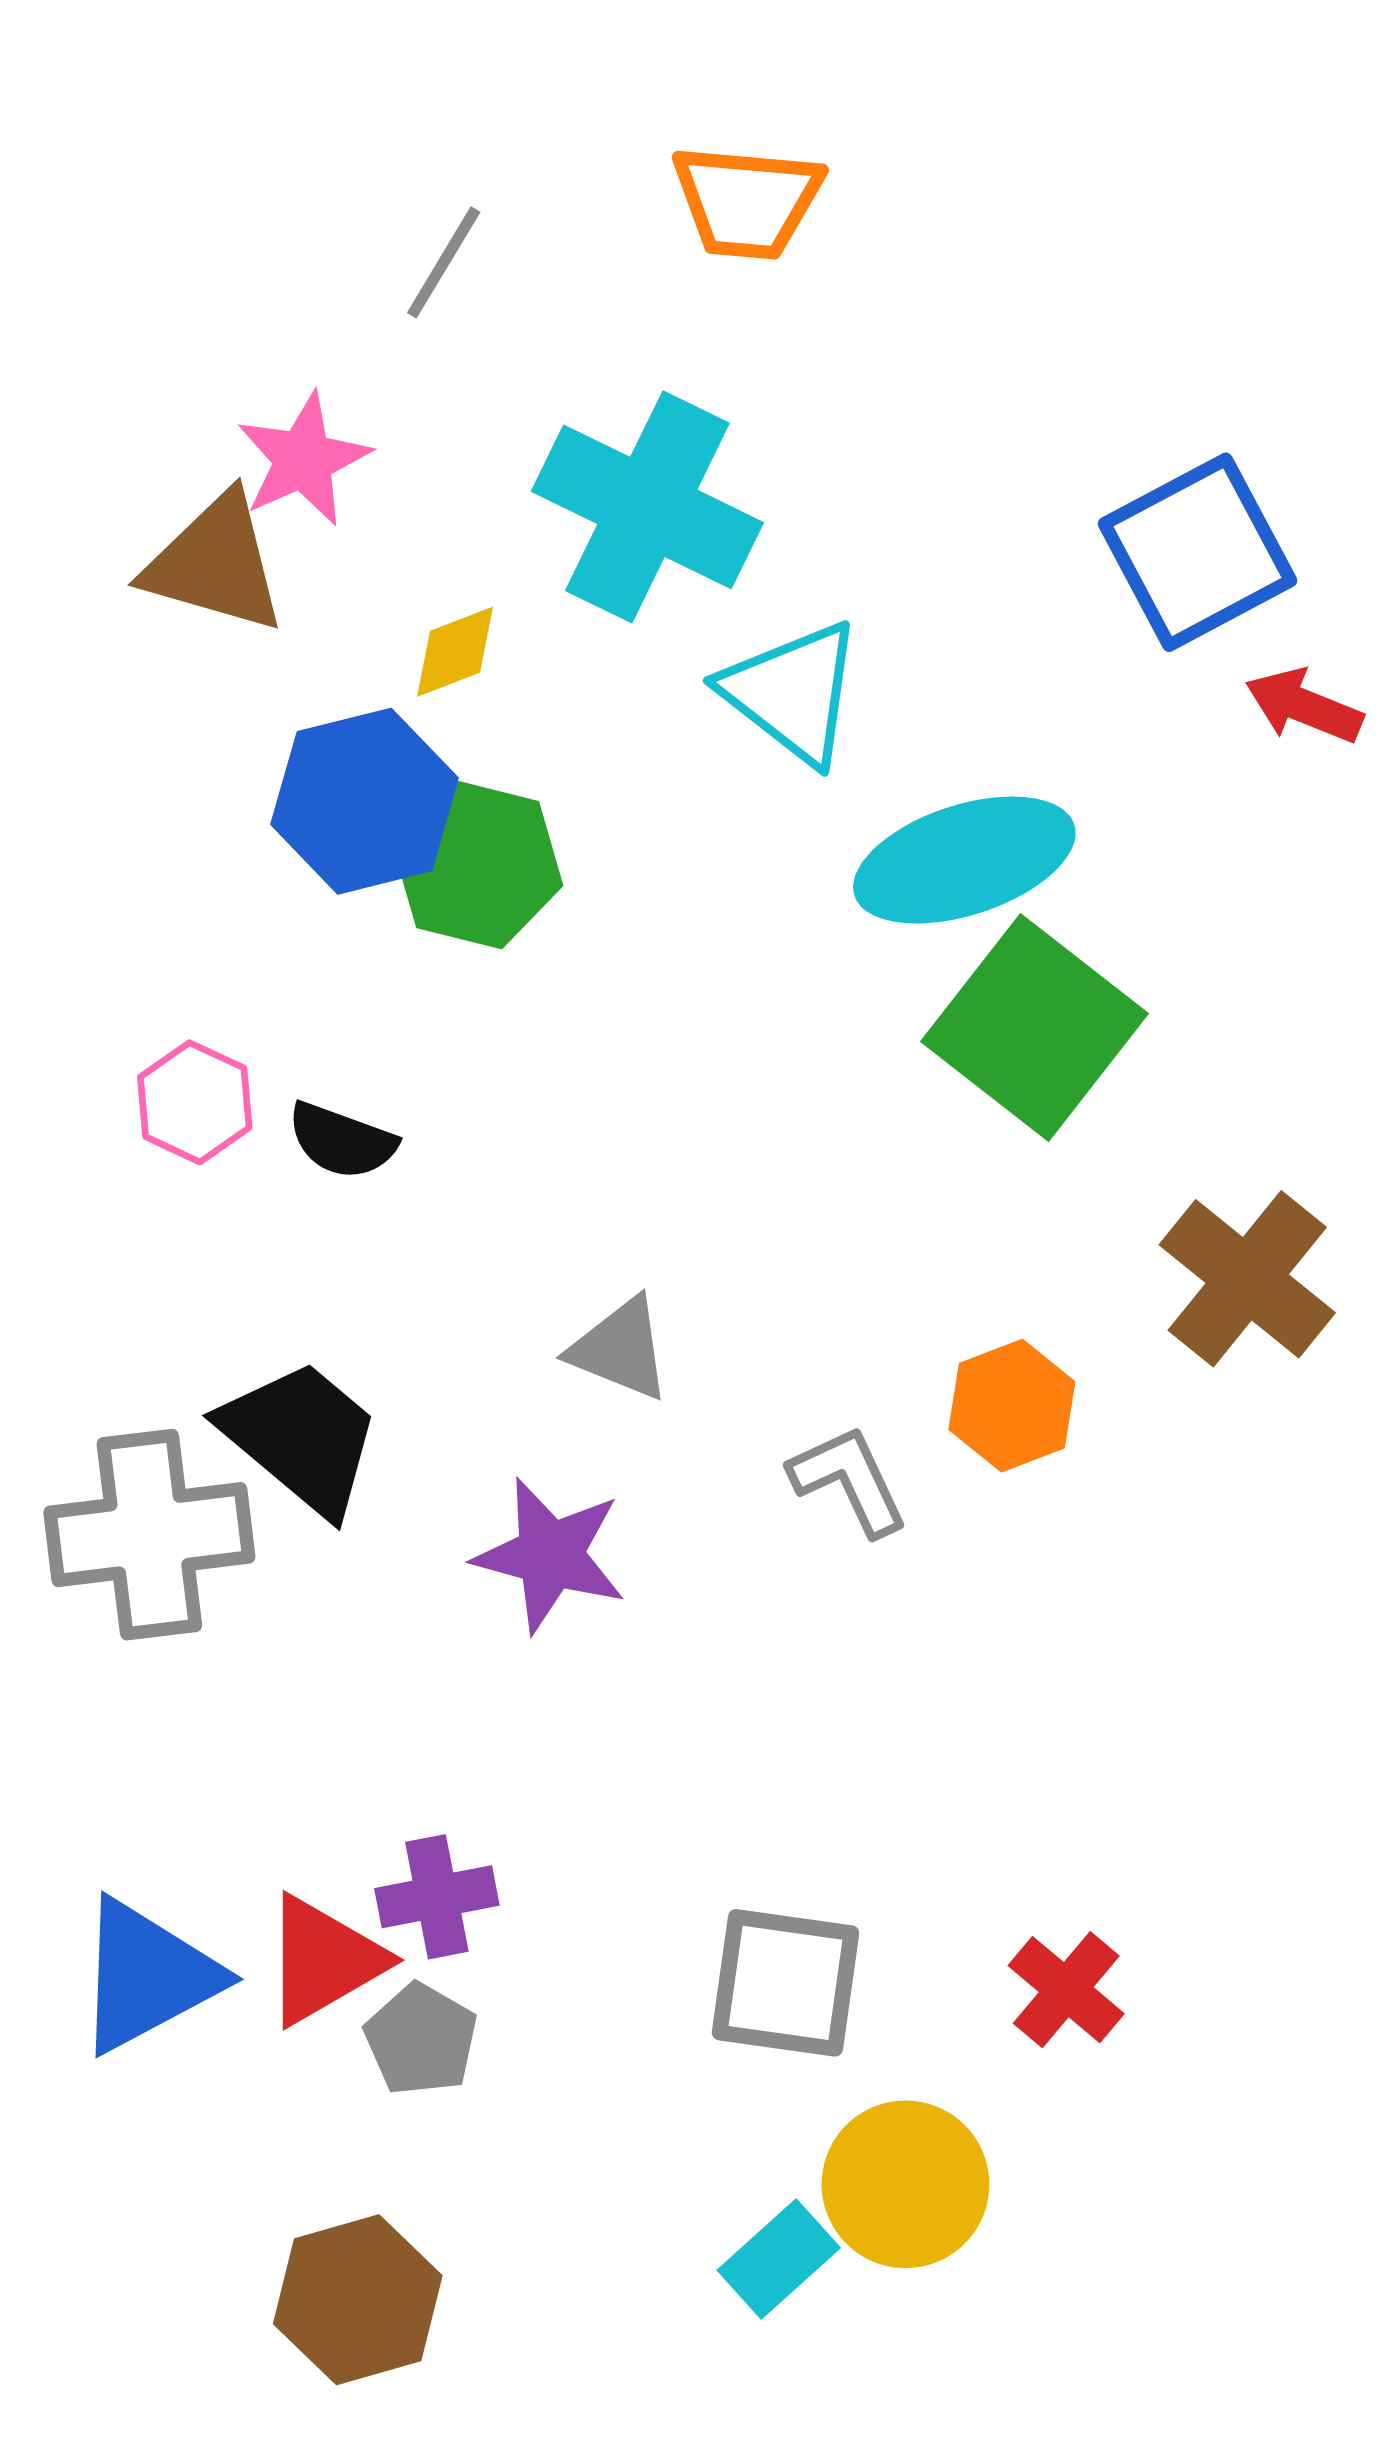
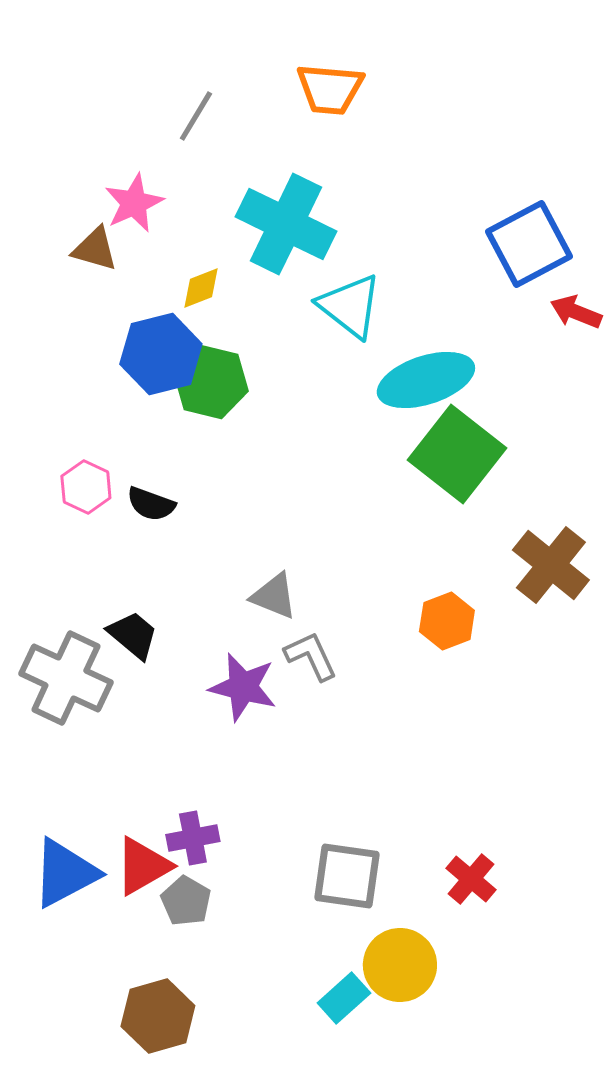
brown triangle: (215, 563) -> (95, 249), size x0.7
black trapezoid: (301, 1437) -> (133, 635), size x0.7
gray L-shape: (849, 1480) -> (311, 656), moved
gray cross: (149, 1535) -> (66, 678), turned 32

